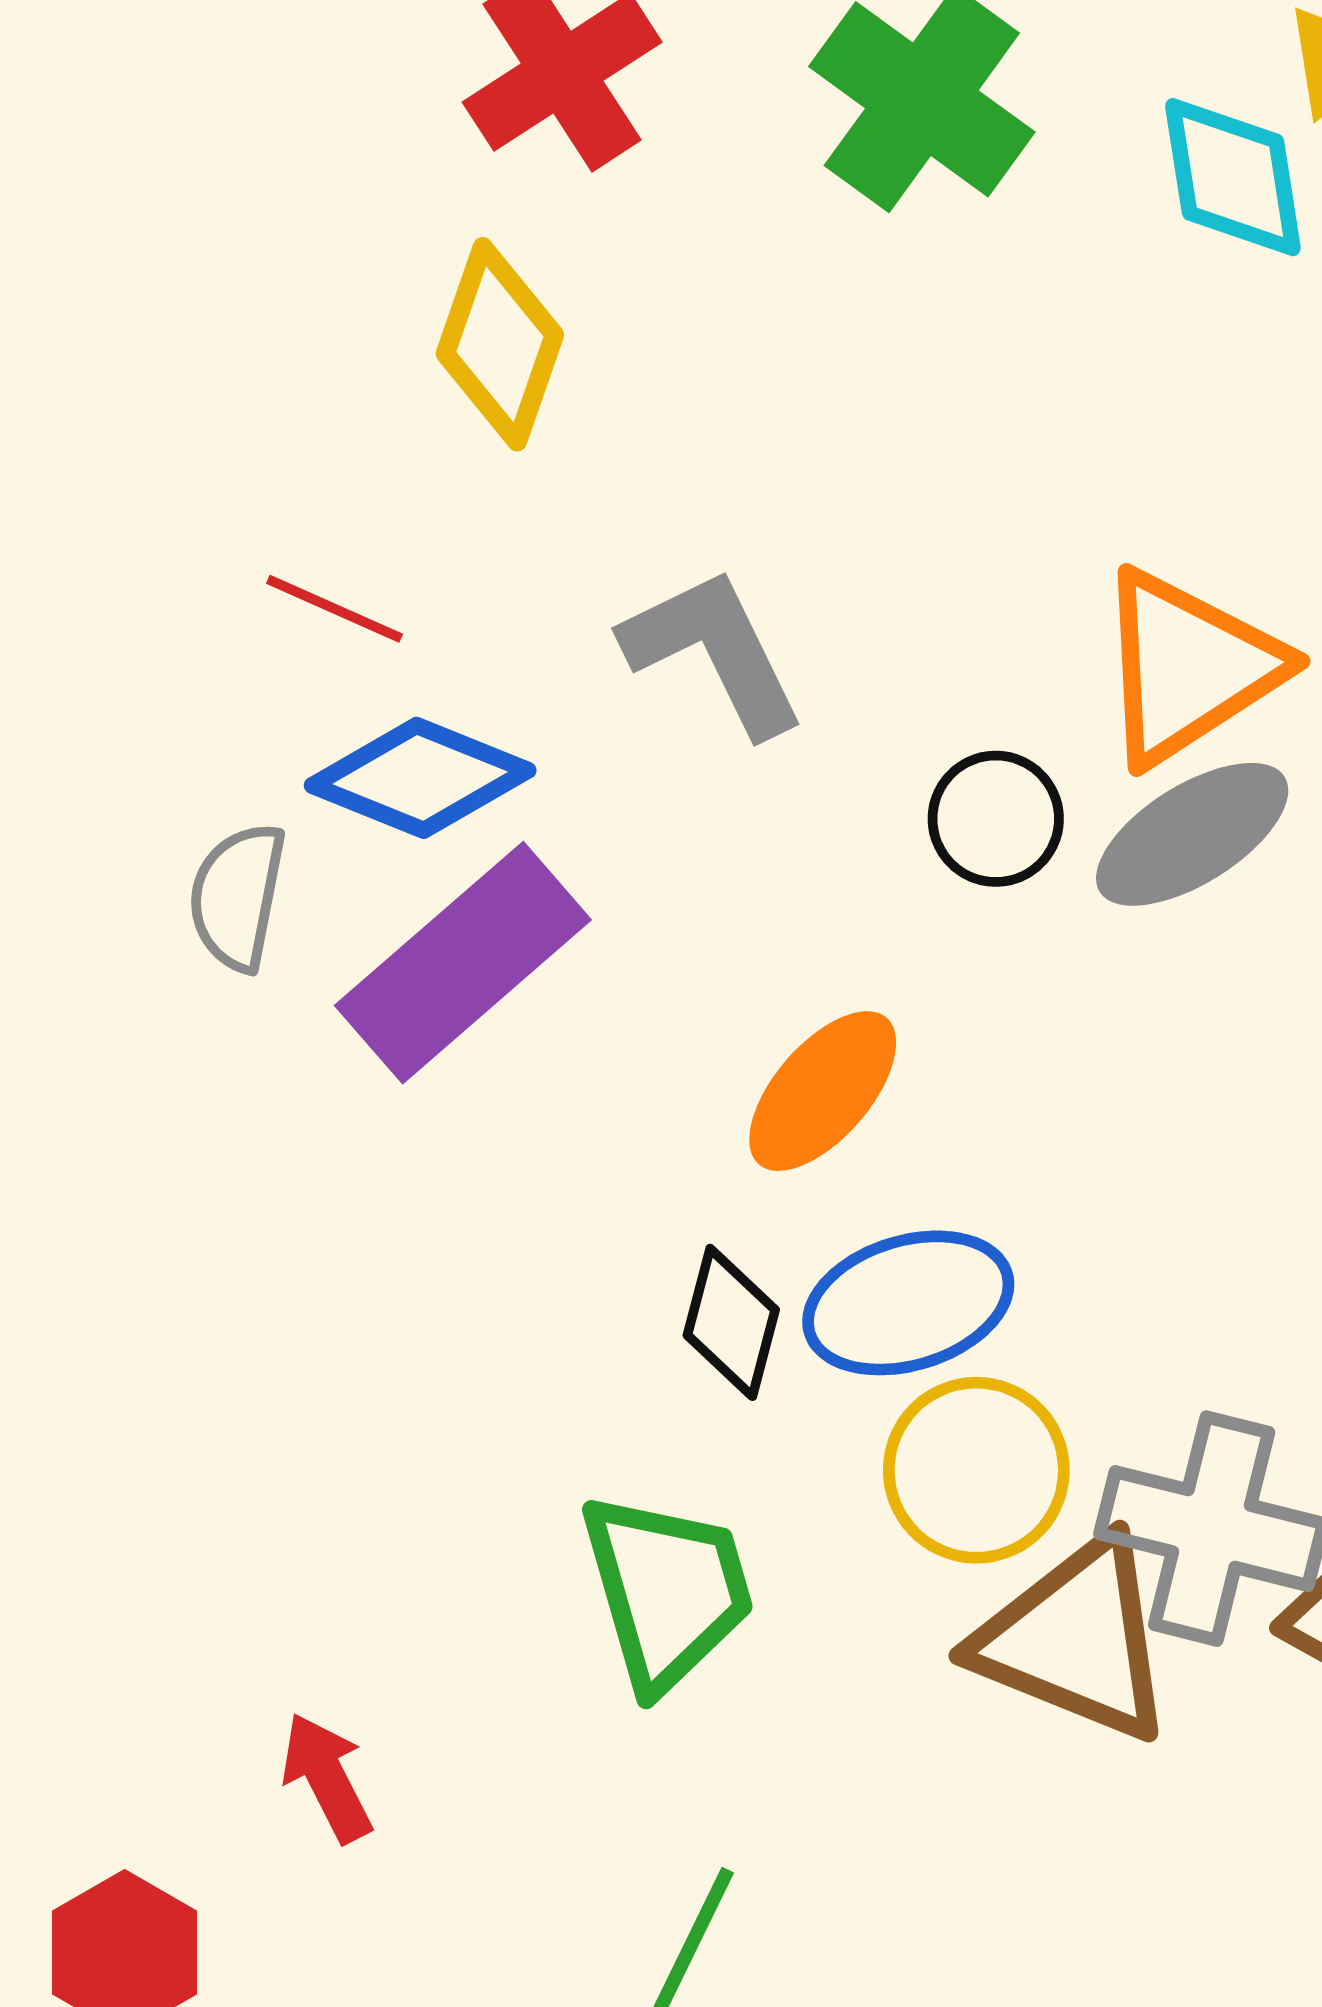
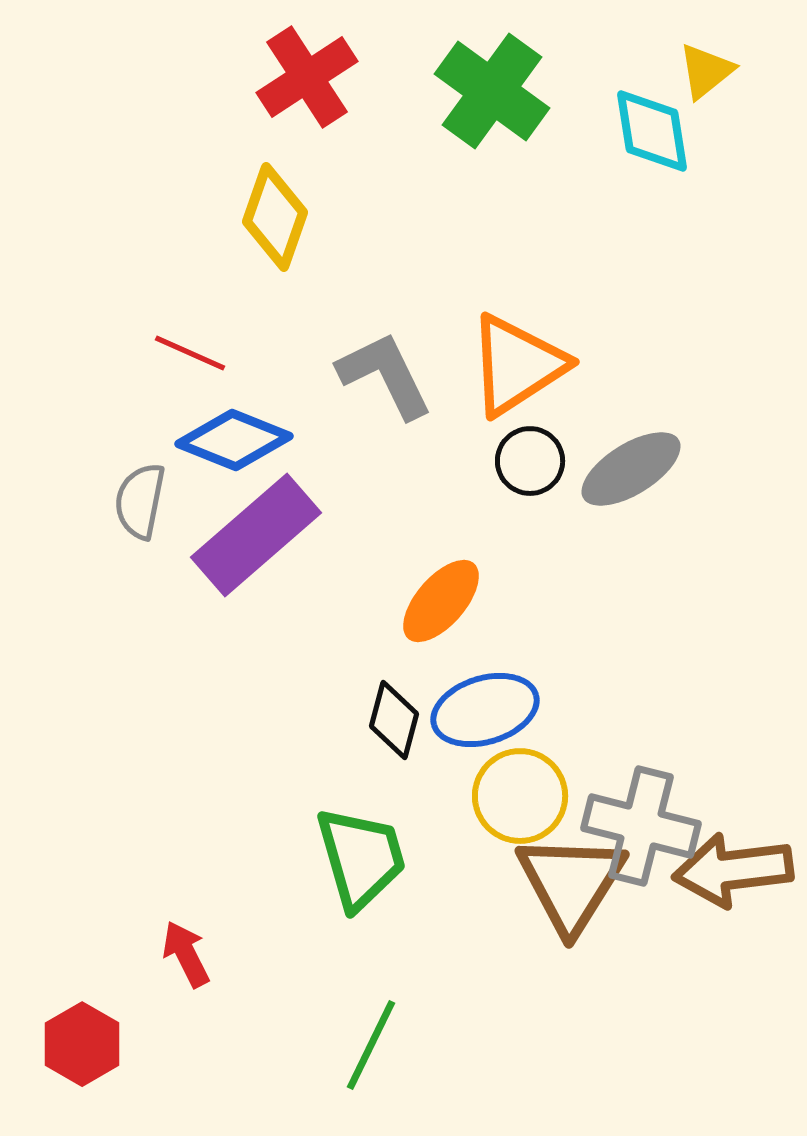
orange triangle: (1188, 667) -> (517, 365), moved
brown triangle: (1075, 1639) -> (571, 883), turned 40

